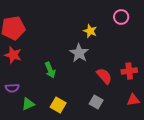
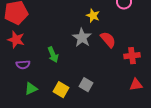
red semicircle: (104, 76) -> (108, 40), moved
purple semicircle: (12, 88) -> (23, 65), moved
gray square: (96, 102) -> (86, 85), moved

